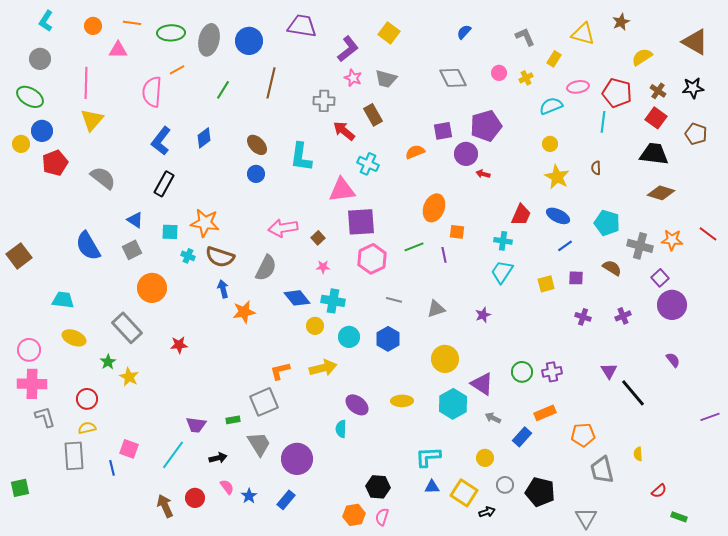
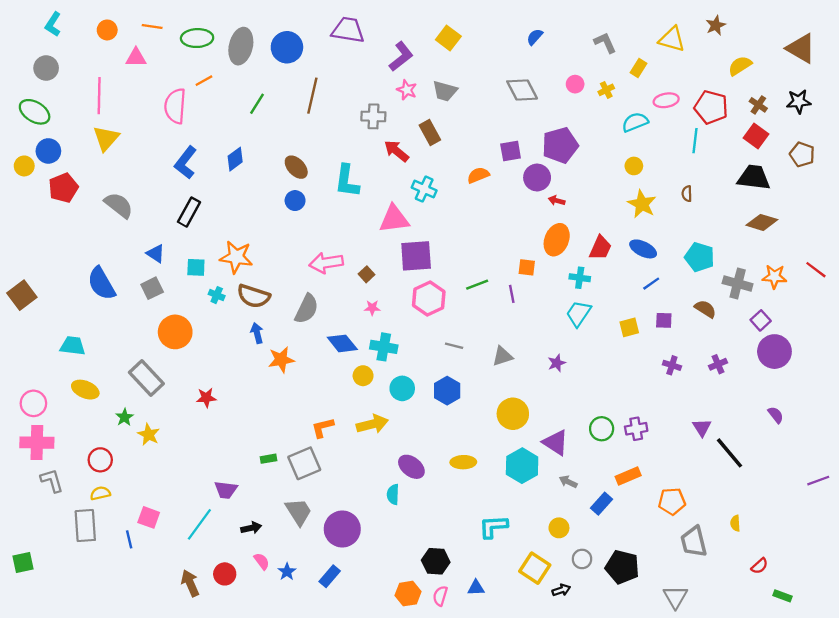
orange ellipse: (434, 208) -> (557, 240), moved
green rectangle: (233, 420) -> (269, 459), moved
blue triangle: (432, 487) -> (476, 588), moved

